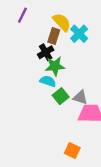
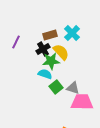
purple line: (22, 15) -> (16, 42), moved
yellow semicircle: (62, 22) -> (61, 52), moved
brown rectangle: (54, 36) -> (50, 35), turned 56

